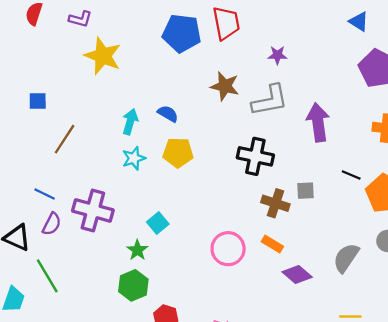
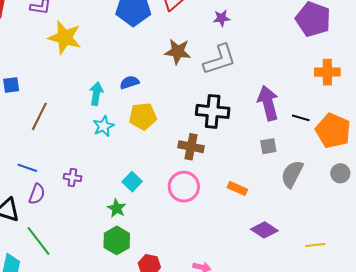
blue semicircle: (168, 114) -> (129, 82), turned -42
purple arrow: (318, 122) -> (268, 103), moved
gray square: (306, 191) -> (268, 146), moved
brown cross: (275, 203) -> (191, 147), moved
purple cross: (93, 210) -> (72, 177), size x0.5
pink circle: (228, 249) -> (184, 187), moved
gray semicircle: (346, 258) -> (292, 174), moved
purple diamond: (297, 274) -> (264, 230), moved

